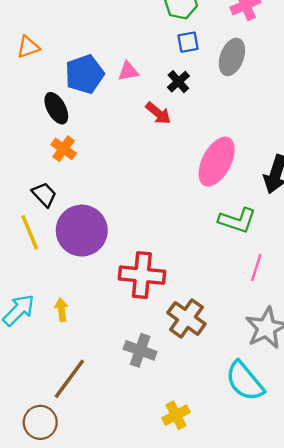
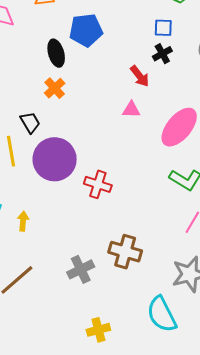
blue square: (188, 42) -> (163, 28), moved
pink triangle: (128, 71) -> (131, 110), moved
red cross: (142, 275) -> (98, 184), moved, size x0.7
brown cross: (187, 318) -> (125, 252), turned -32
gray cross: (140, 350) -> (81, 269), turned 32

